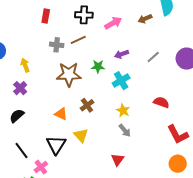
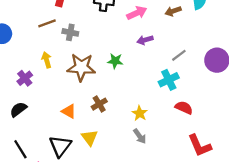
brown line: (78, 40) -> (47, 23), moved
purple arrow: (122, 54) -> (145, 40), moved
yellow arrow: (25, 65) -> (47, 60), moved
cyan cross: (121, 81) -> (169, 80), moved

